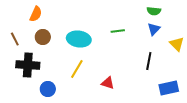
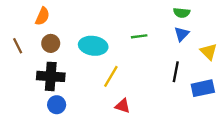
black cross: (28, 65) -> (51, 76), moved
yellow line: (77, 69) -> (111, 76), moved
red triangle: (108, 83) -> (123, 106), moved
blue rectangle: (169, 88) -> (203, 88), moved

